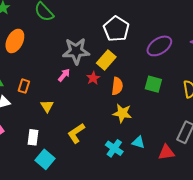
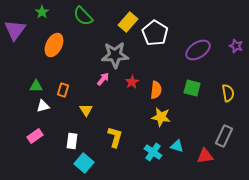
yellow rectangle: (106, 60) -> (128, 22), moved
yellow L-shape: (76, 133) -> (115, 137), turned 140

